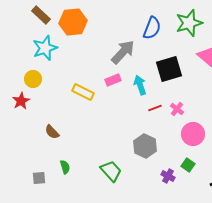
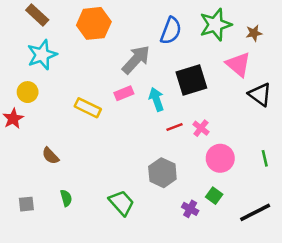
orange hexagon: (73, 22) -> (94, 23), moved
gray square: (39, 178) -> (26, 204), moved

